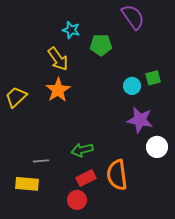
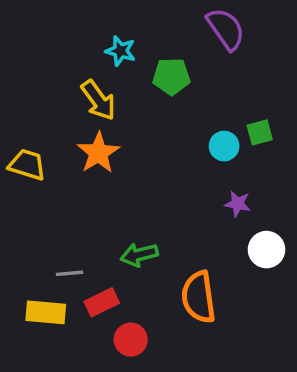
yellow trapezoid: (16, 97) -> (27, 165), turned 60
purple star: (140, 120) -> (238, 204), size x0.6
red rectangle: (86, 178) -> (102, 302), moved

